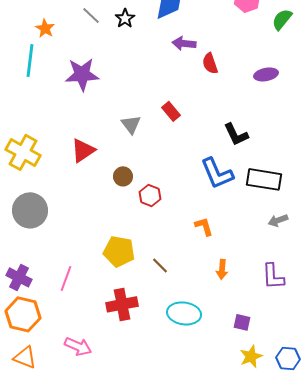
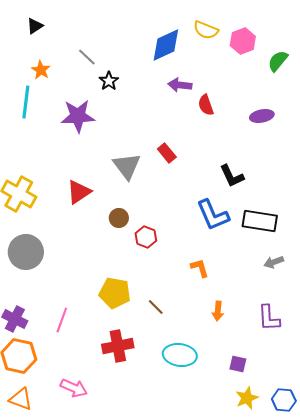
black star: (125, 18) -> (109, 81), moved
gray triangle: (131, 124) -> (127, 166), size x1.4

